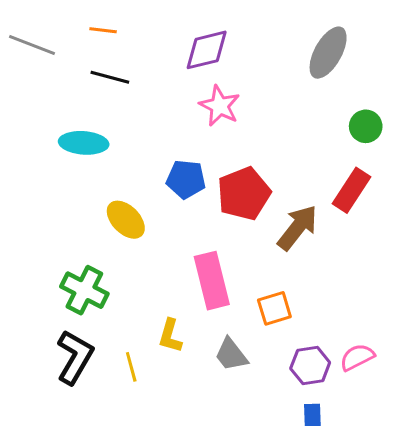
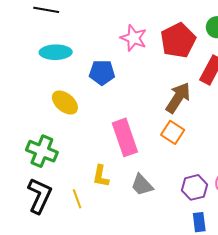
pink star: (220, 106) -> (134, 38), moved
cyan ellipse: (84, 143) -> (56, 52), moved
red pentagon: (244, 194) -> (178, 40), moved
orange square: (274, 308) -> (173, 132), moved, turned -35

